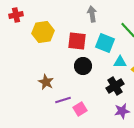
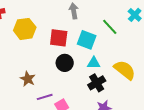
cyan triangle: (120, 62) -> (94, 63), moved

